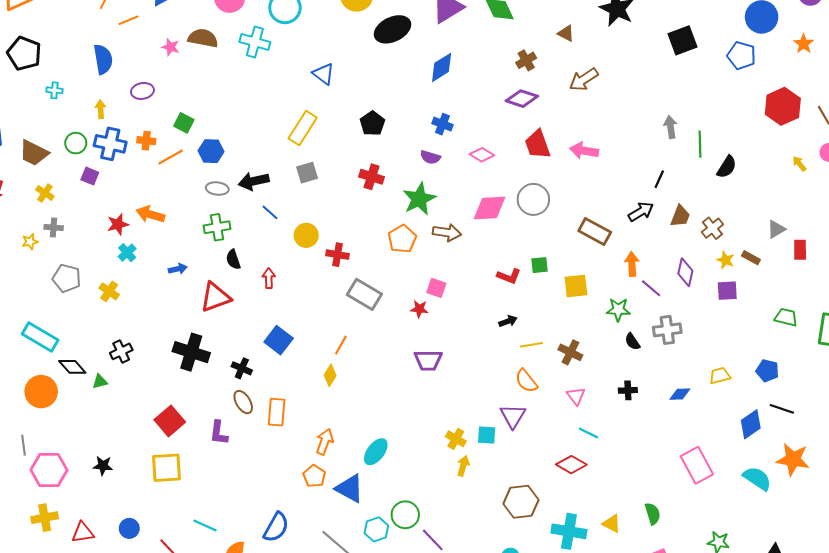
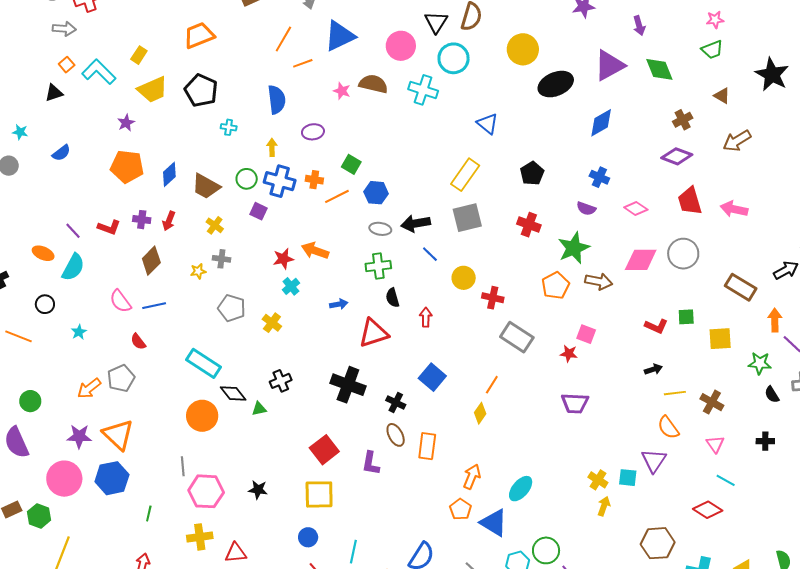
gray square: (307, 173) -> (467, 218), size x1.4
cyan line: (205, 525) -> (353, 552), turned 75
blue circle: (129, 528) -> (308, 537), moved

